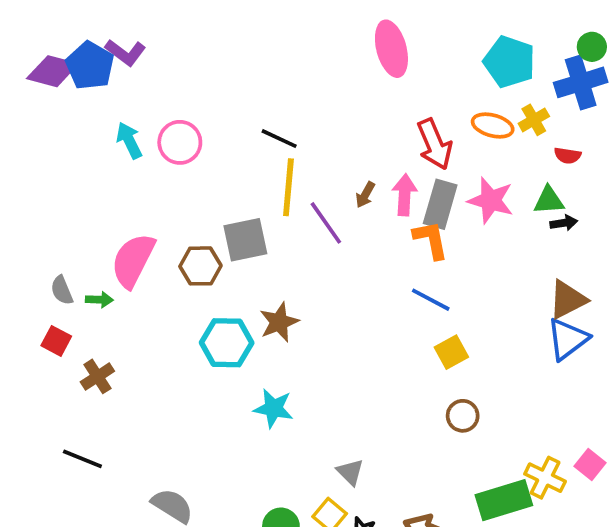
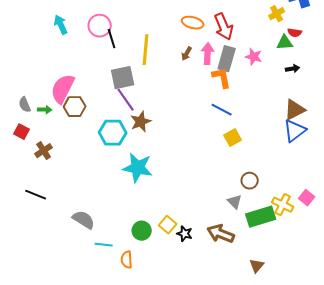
orange ellipse: (493, 125) -> (193, 23), moved
black line: (279, 139) -> (112, 39), moved, turned 48
pink circle: (180, 142) -> (100, 26), moved
pink star: (491, 200) -> (254, 57), size x0.7
green triangle: (549, 200) -> (285, 43), moved
purple line: (326, 223) -> (126, 100), moved
brown hexagon: (200, 266) -> (75, 107), moved
cyan star: (273, 408) -> (138, 168), size x1.4
brown circle: (463, 416) -> (250, 181), moved
gray triangle: (350, 472) -> (235, 202), moved

